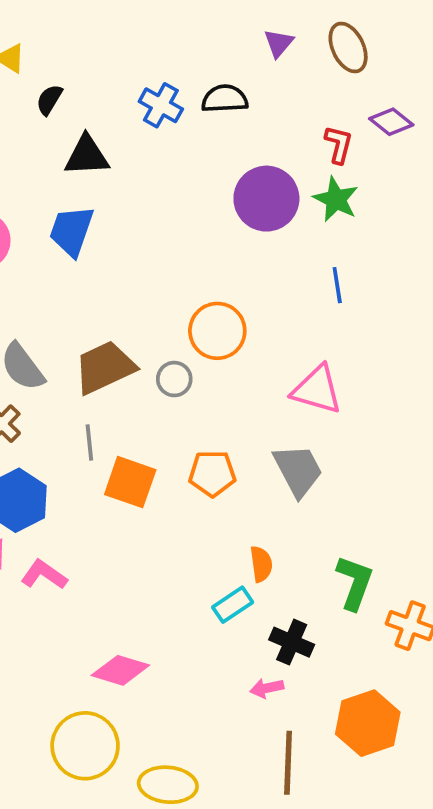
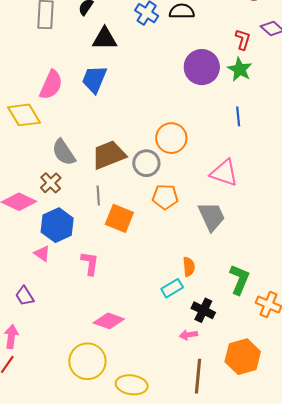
gray circle: (174, 379) -> (146, 163), size x1.4
orange pentagon: (212, 473) -> (165, 197), moved
pink L-shape: (44, 575) -> (90, 263), moved, turned 60

